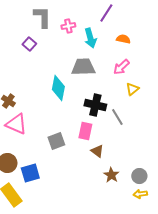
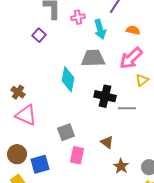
pink arrow: (121, 67) -> (131, 58), size x1.4
gray line: (117, 117) -> (127, 108), turned -60
pink rectangle: (85, 131) -> (77, 155), moved

